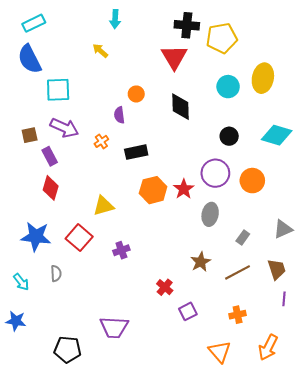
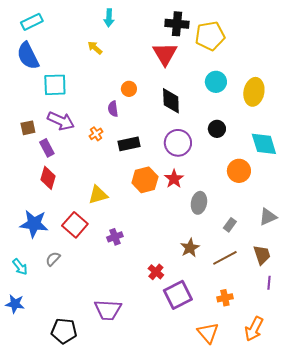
yellow ellipse: (263, 78) -> (254, 92), moved
cyan diamond: (277, 135) -> (264, 144), moved, turned 56
purple circle: (215, 173) -> (178, 143), moved
gray semicircle: (56, 273) -> (53, 259), turned -133
purple square: (188, 311) -> (178, 295), size x1.6

